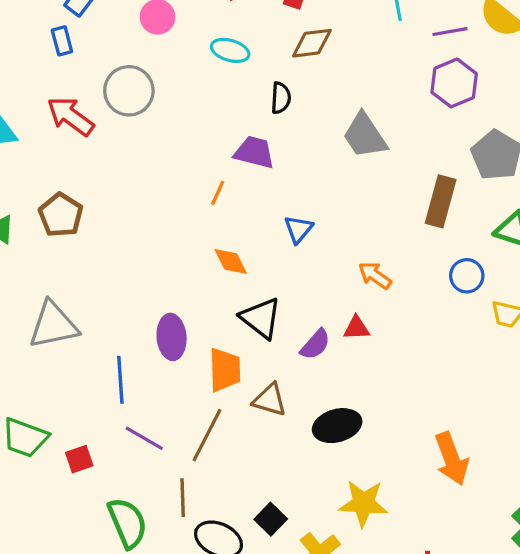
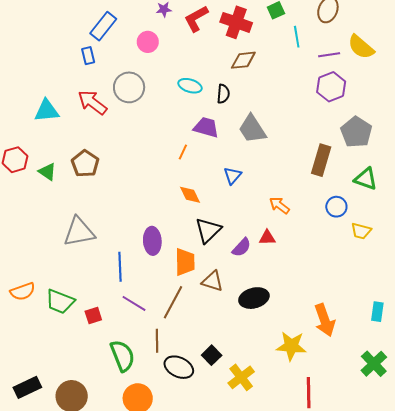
cyan ellipse: (230, 50) -> (190, 86), moved
gray trapezoid: (365, 136) -> (252, 129), moved
black triangle: (261, 318) -> (208, 230), turned 36
yellow star: (363, 503) -> (291, 346), moved

